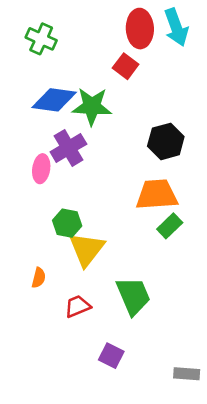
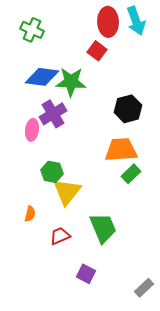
gray rectangle: (187, 374) -> (144, 288), turned -48

